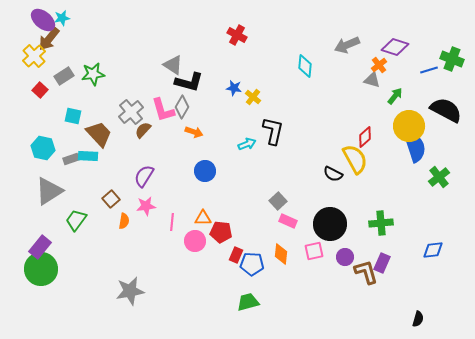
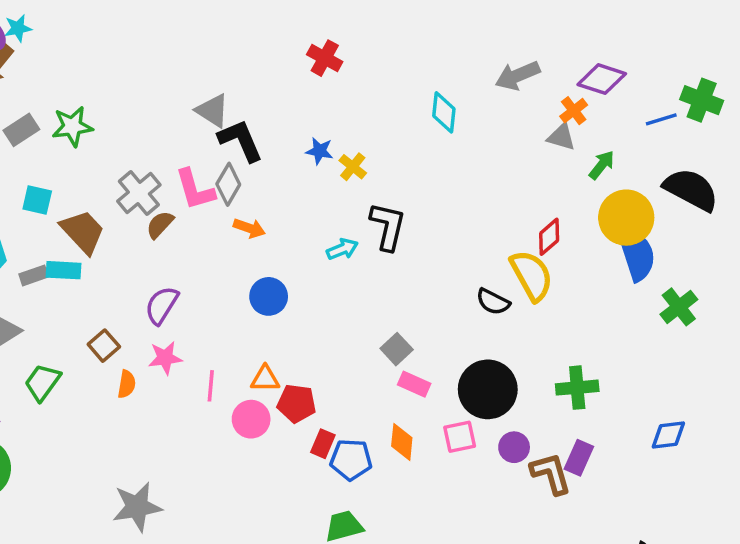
black L-shape: (189, 82) -> (241, 140), turned -128

